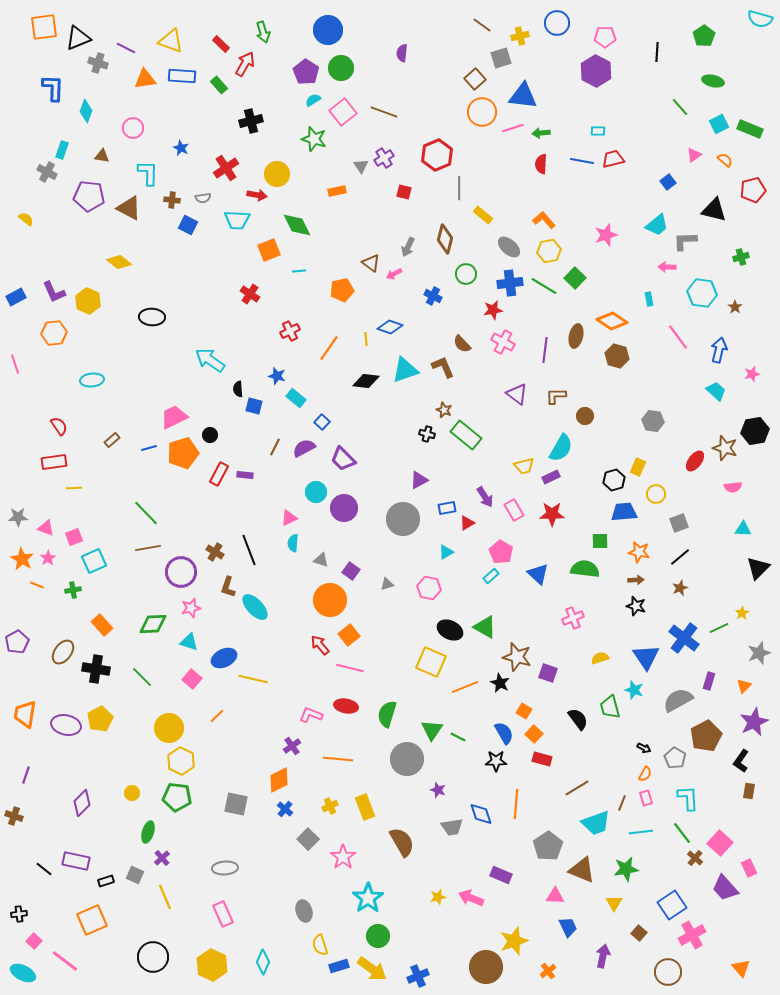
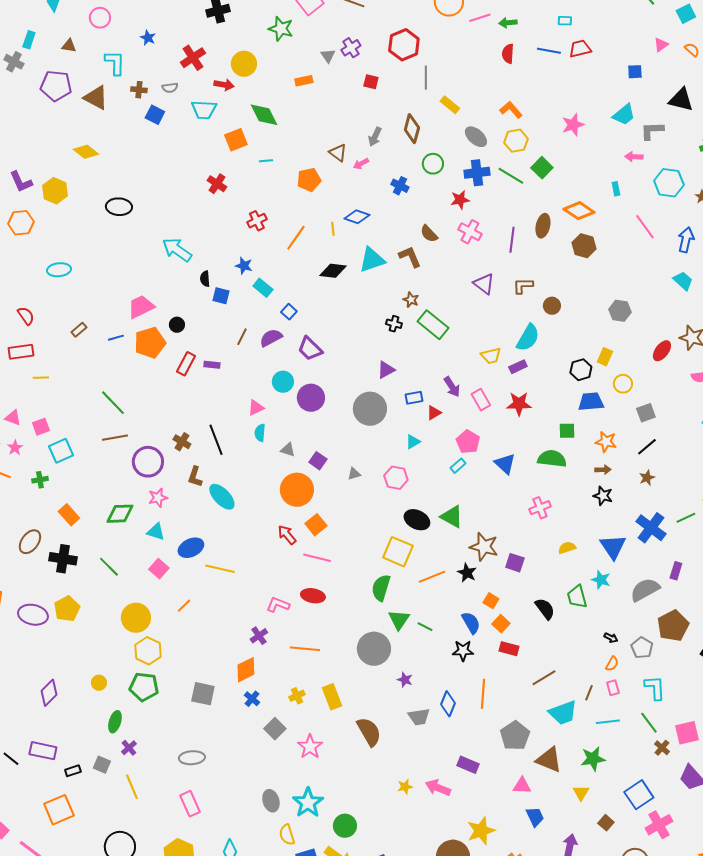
blue square: (668, 182) -> (635, 72), turned 35
green semicircle: (387, 714) -> (381, 588), moved
blue diamond: (481, 814) -> (448, 704), turned 40
pink square: (720, 843) -> (687, 733), turned 35
cyan star: (368, 898) -> (308, 803), moved

